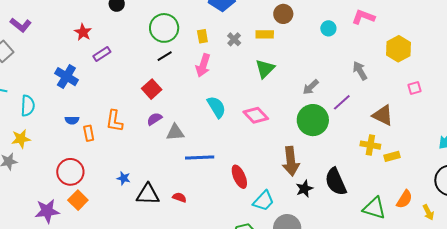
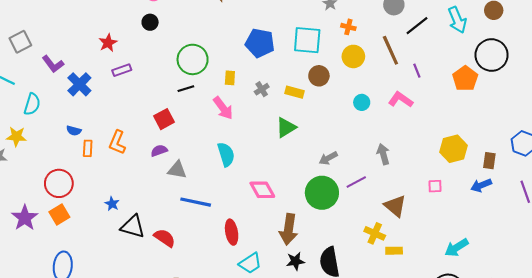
purple L-shape: (21, 25) -> (53, 64), moved
yellow hexagon: (399, 49) -> (453, 149), moved
pink arrow: (203, 65) -> (223, 108), turned -70
pink diamond: (256, 115) -> (262, 190), moved
red semicircle: (179, 197) -> (165, 238), size x1.5
purple star: (47, 211) -> (25, 218), turned 30

